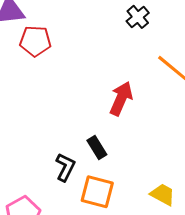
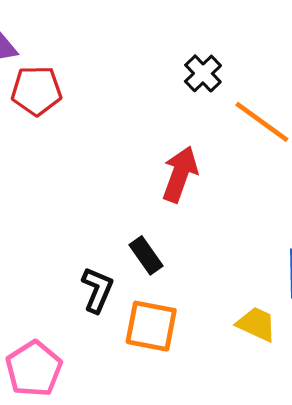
black cross: (138, 17) -> (203, 73), moved

